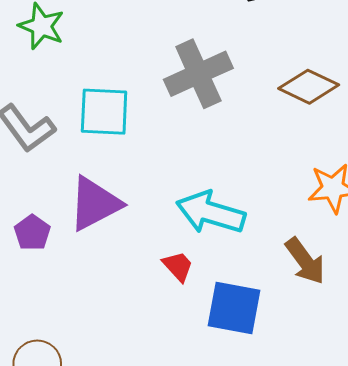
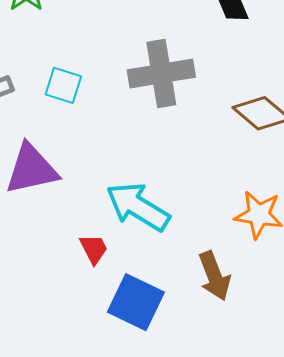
cyan square: (104, 112) -> (63, 85), size x0.7

